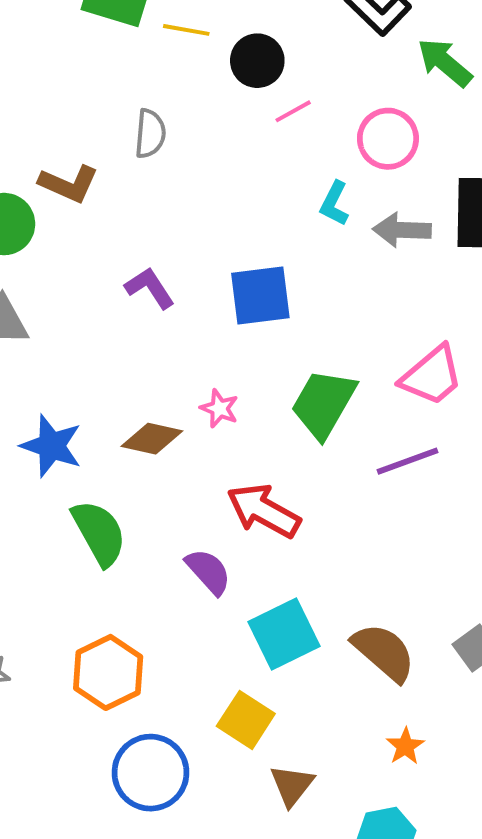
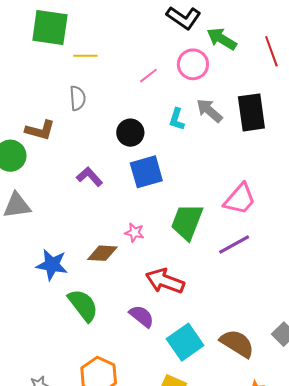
yellow line: (186, 30) -> (85, 56), moved
black circle: (257, 61) -> (130, 133), moved
pink circle: (388, 139) -> (193, 64), moved
gray arrow: (402, 230) -> (209, 111), moved, turned 48

